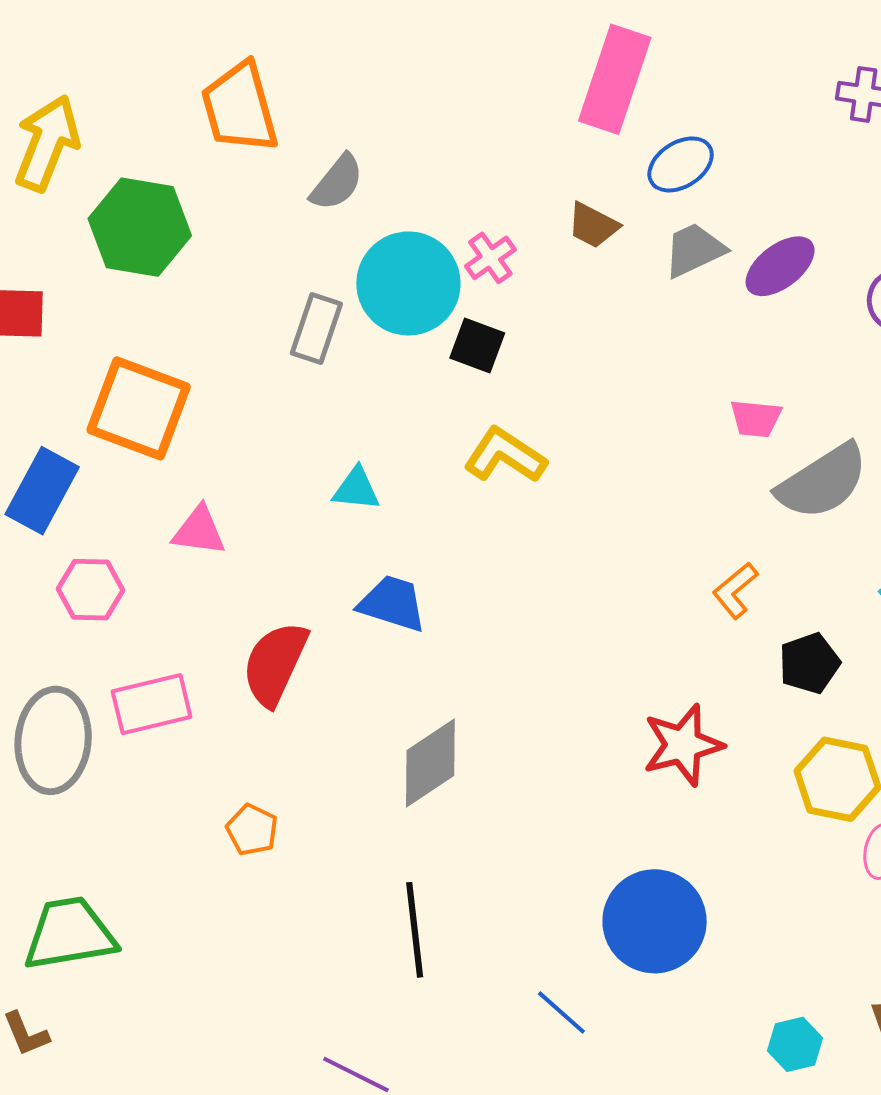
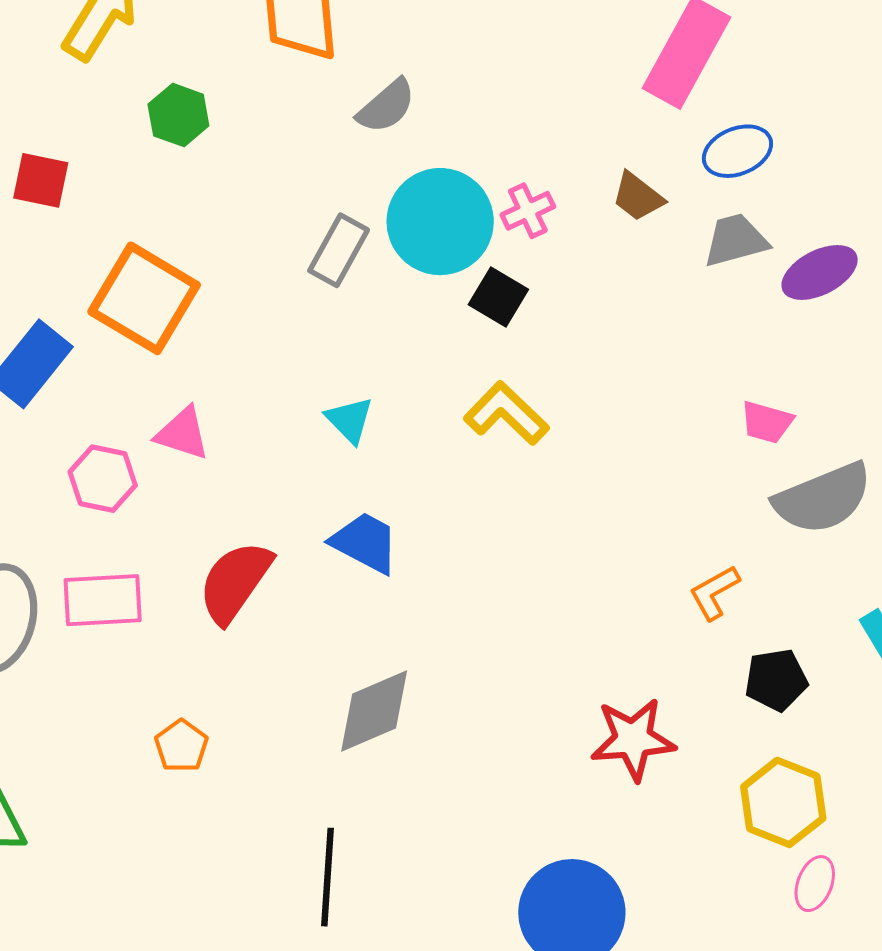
green hexagon: (140, 227) -> (178, 115), size x0.6
cyan triangle: (356, 489) -> (350, 420), turned 30
pink hexagon: (91, 590) -> (103, 479), moved

